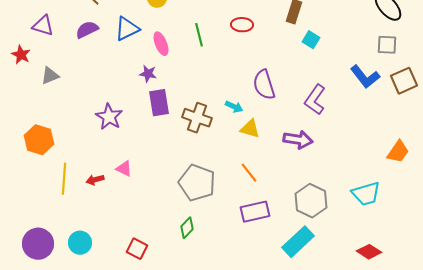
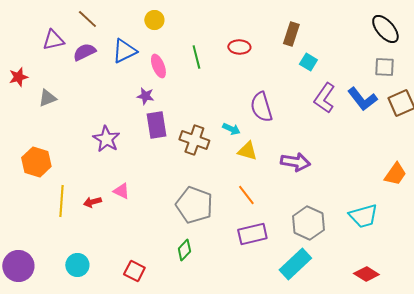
purple triangle: (43, 26) -> (53, 40), moved, turned -30
red star: (21, 55) -> (18, 77), turned 30
purple L-shape: (315, 100) -> (324, 98), moved
purple circle: (38, 244) -> (18, 266), moved

